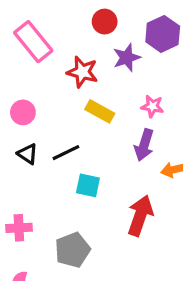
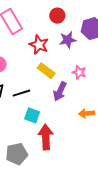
purple arrow: (144, 145) -> (60, 91), moved
red arrow: (140, 216) -> (46, 137), moved, turned -30

